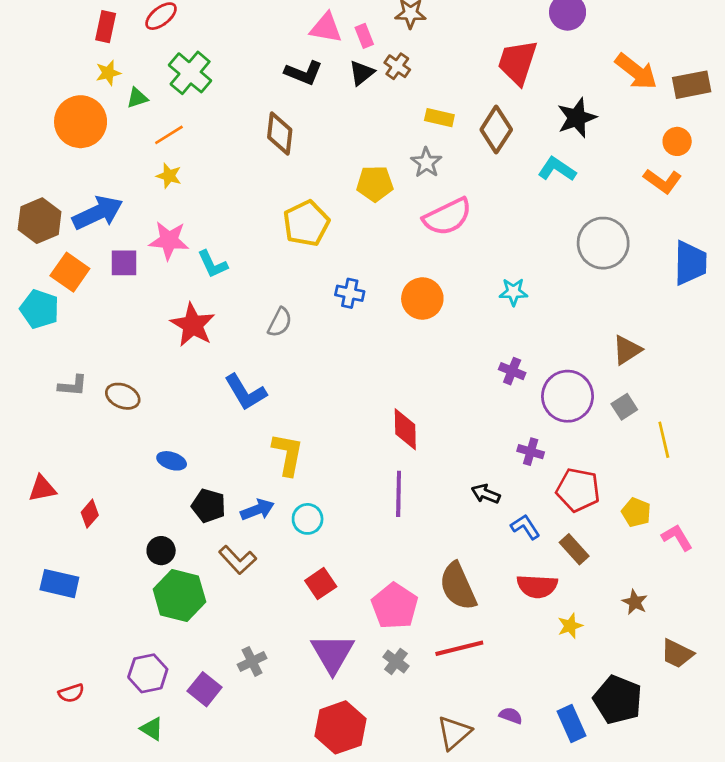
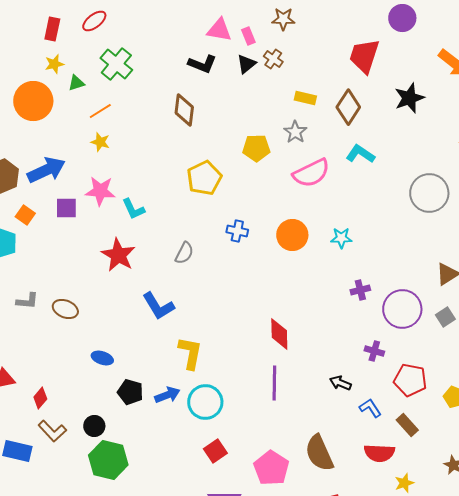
cyan L-shape: (557, 169) -> (360, 154), moved
orange square: (70, 272) -> (25, 215), size x0.7
cyan star: (513, 292) -> (341, 238), moved
purple cross: (512, 371) -> (360, 290), turned -36
cyan circle: (308, 519) -> (205, 402), size x1.5
brown L-shape: (238, 560) -> (52, 431), moved

